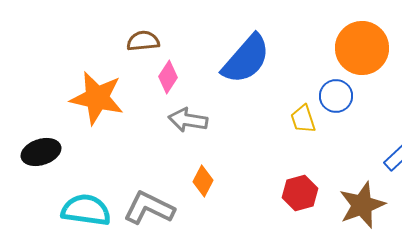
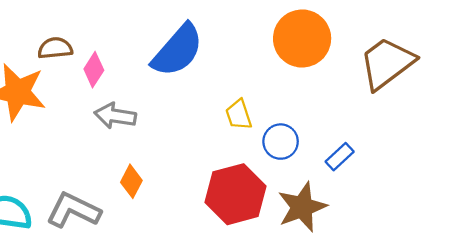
brown semicircle: (143, 41) -> (55, 48), moved
blue circle: (336, 96) -> (281, 142), moved
red hexagon: (300, 193) -> (235, 194), size x1.6

